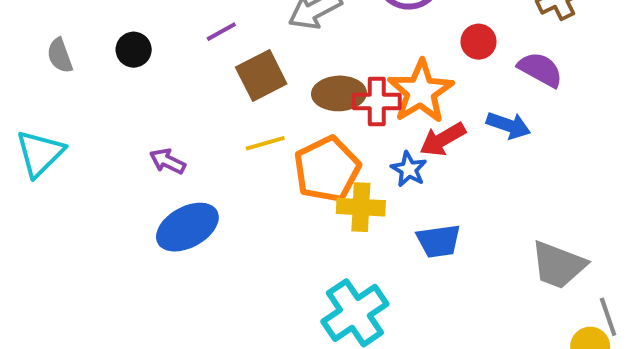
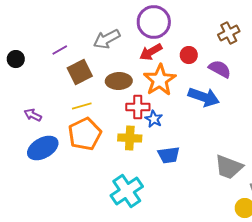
red cross: (377, 101) -> (138, 107), moved
blue arrow: (508, 125) -> (204, 97), size x1.4
red arrow: (443, 139) -> (151, 52), moved
orange pentagon: (327, 169) -> (85, 134), moved

